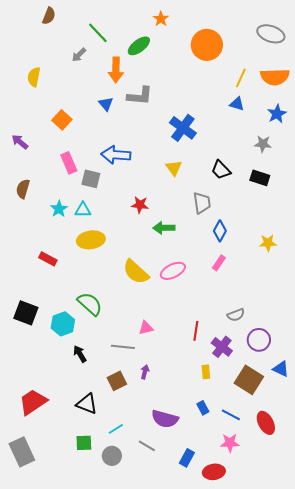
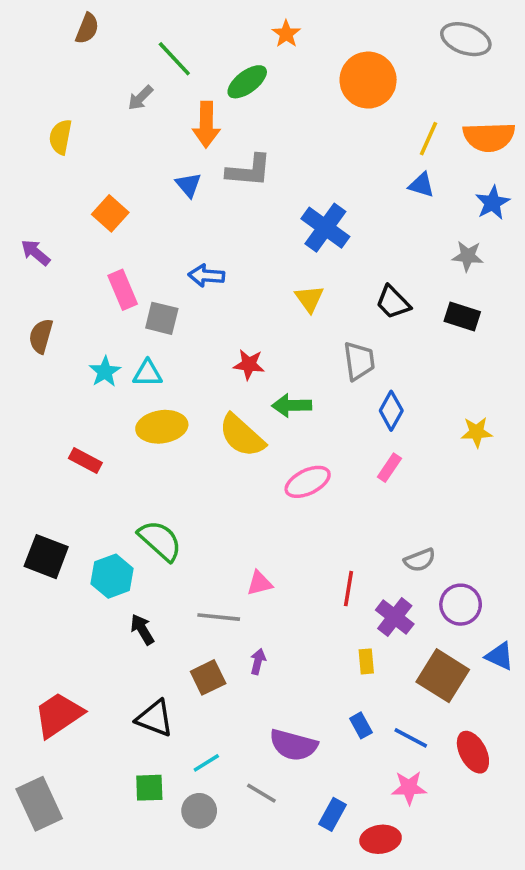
gray ellipse: (271, 34) -> (466, 39), moved
blue arrow: (116, 155) -> (206, 276), size x0.7
yellow semicircle: (136, 272) -> (242, 436), moved

